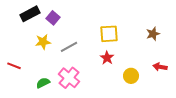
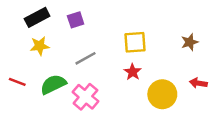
purple square: (53, 18) -> (76, 20), moved, turned 32
yellow star: (43, 42) -> (40, 46), moved
yellow circle: (131, 76) -> (162, 94), size x1.5
green semicircle: (43, 83) -> (53, 84), moved, size x1.5

